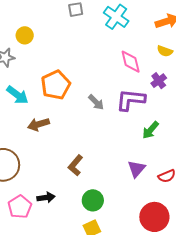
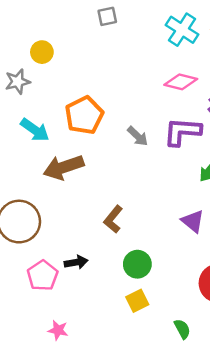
cyan cross: (116, 17) -> (182, 30), moved
pink diamond: (131, 62) -> (181, 82), turned -60
brown arrow: (38, 124) -> (63, 167), size x1.4
purple triangle: (136, 169) -> (193, 221), turned -30

